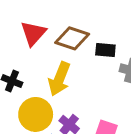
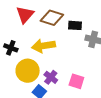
yellow arrow: (59, 79) -> (44, 46), turned 60

